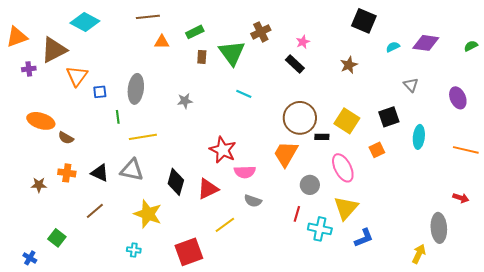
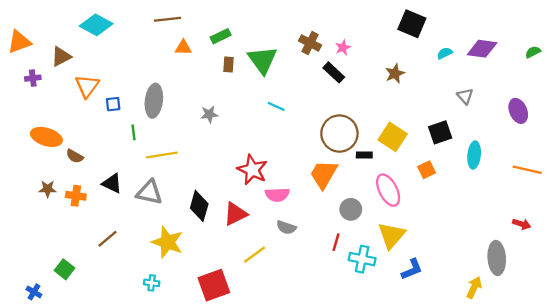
brown cross: (261, 32) -> (310, 43), moved, turned -36
brown triangle: (54, 50) -> (61, 57), size x0.7
black triangle: (100, 173) -> (112, 183), moved
brown star: (39, 185) -> (48, 189), moved

